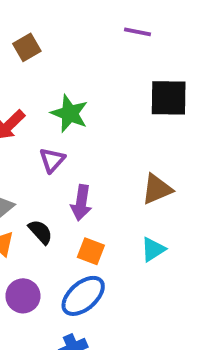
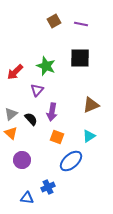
brown square: (27, 47) -> (54, 21), moved
black square: (169, 98) -> (80, 58), moved
black semicircle: (40, 232) -> (31, 119), moved
blue ellipse: (83, 296) -> (71, 161), moved

